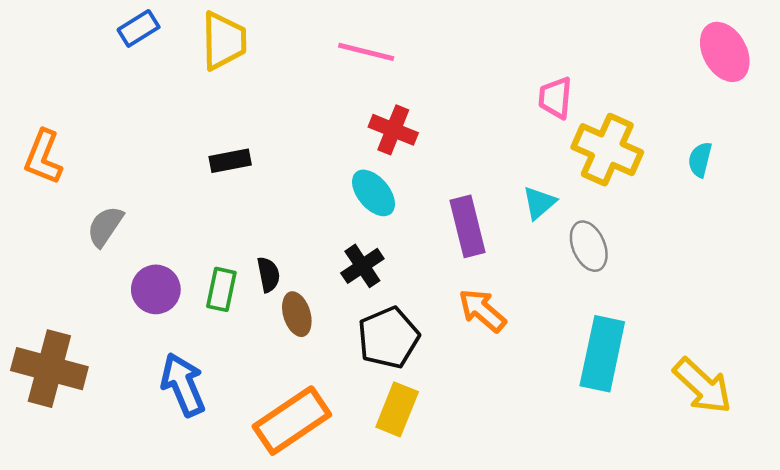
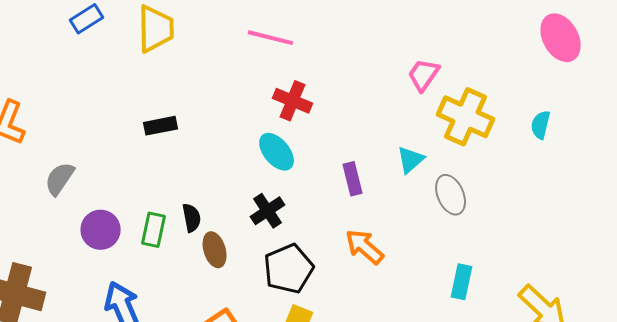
pink trapezoid: (555, 98) -> (424, 75), turned 30
purple rectangle: (468, 226) -> (353, 179), size x0.7
cyan rectangle: (602, 354) -> (462, 282), size x0.6

